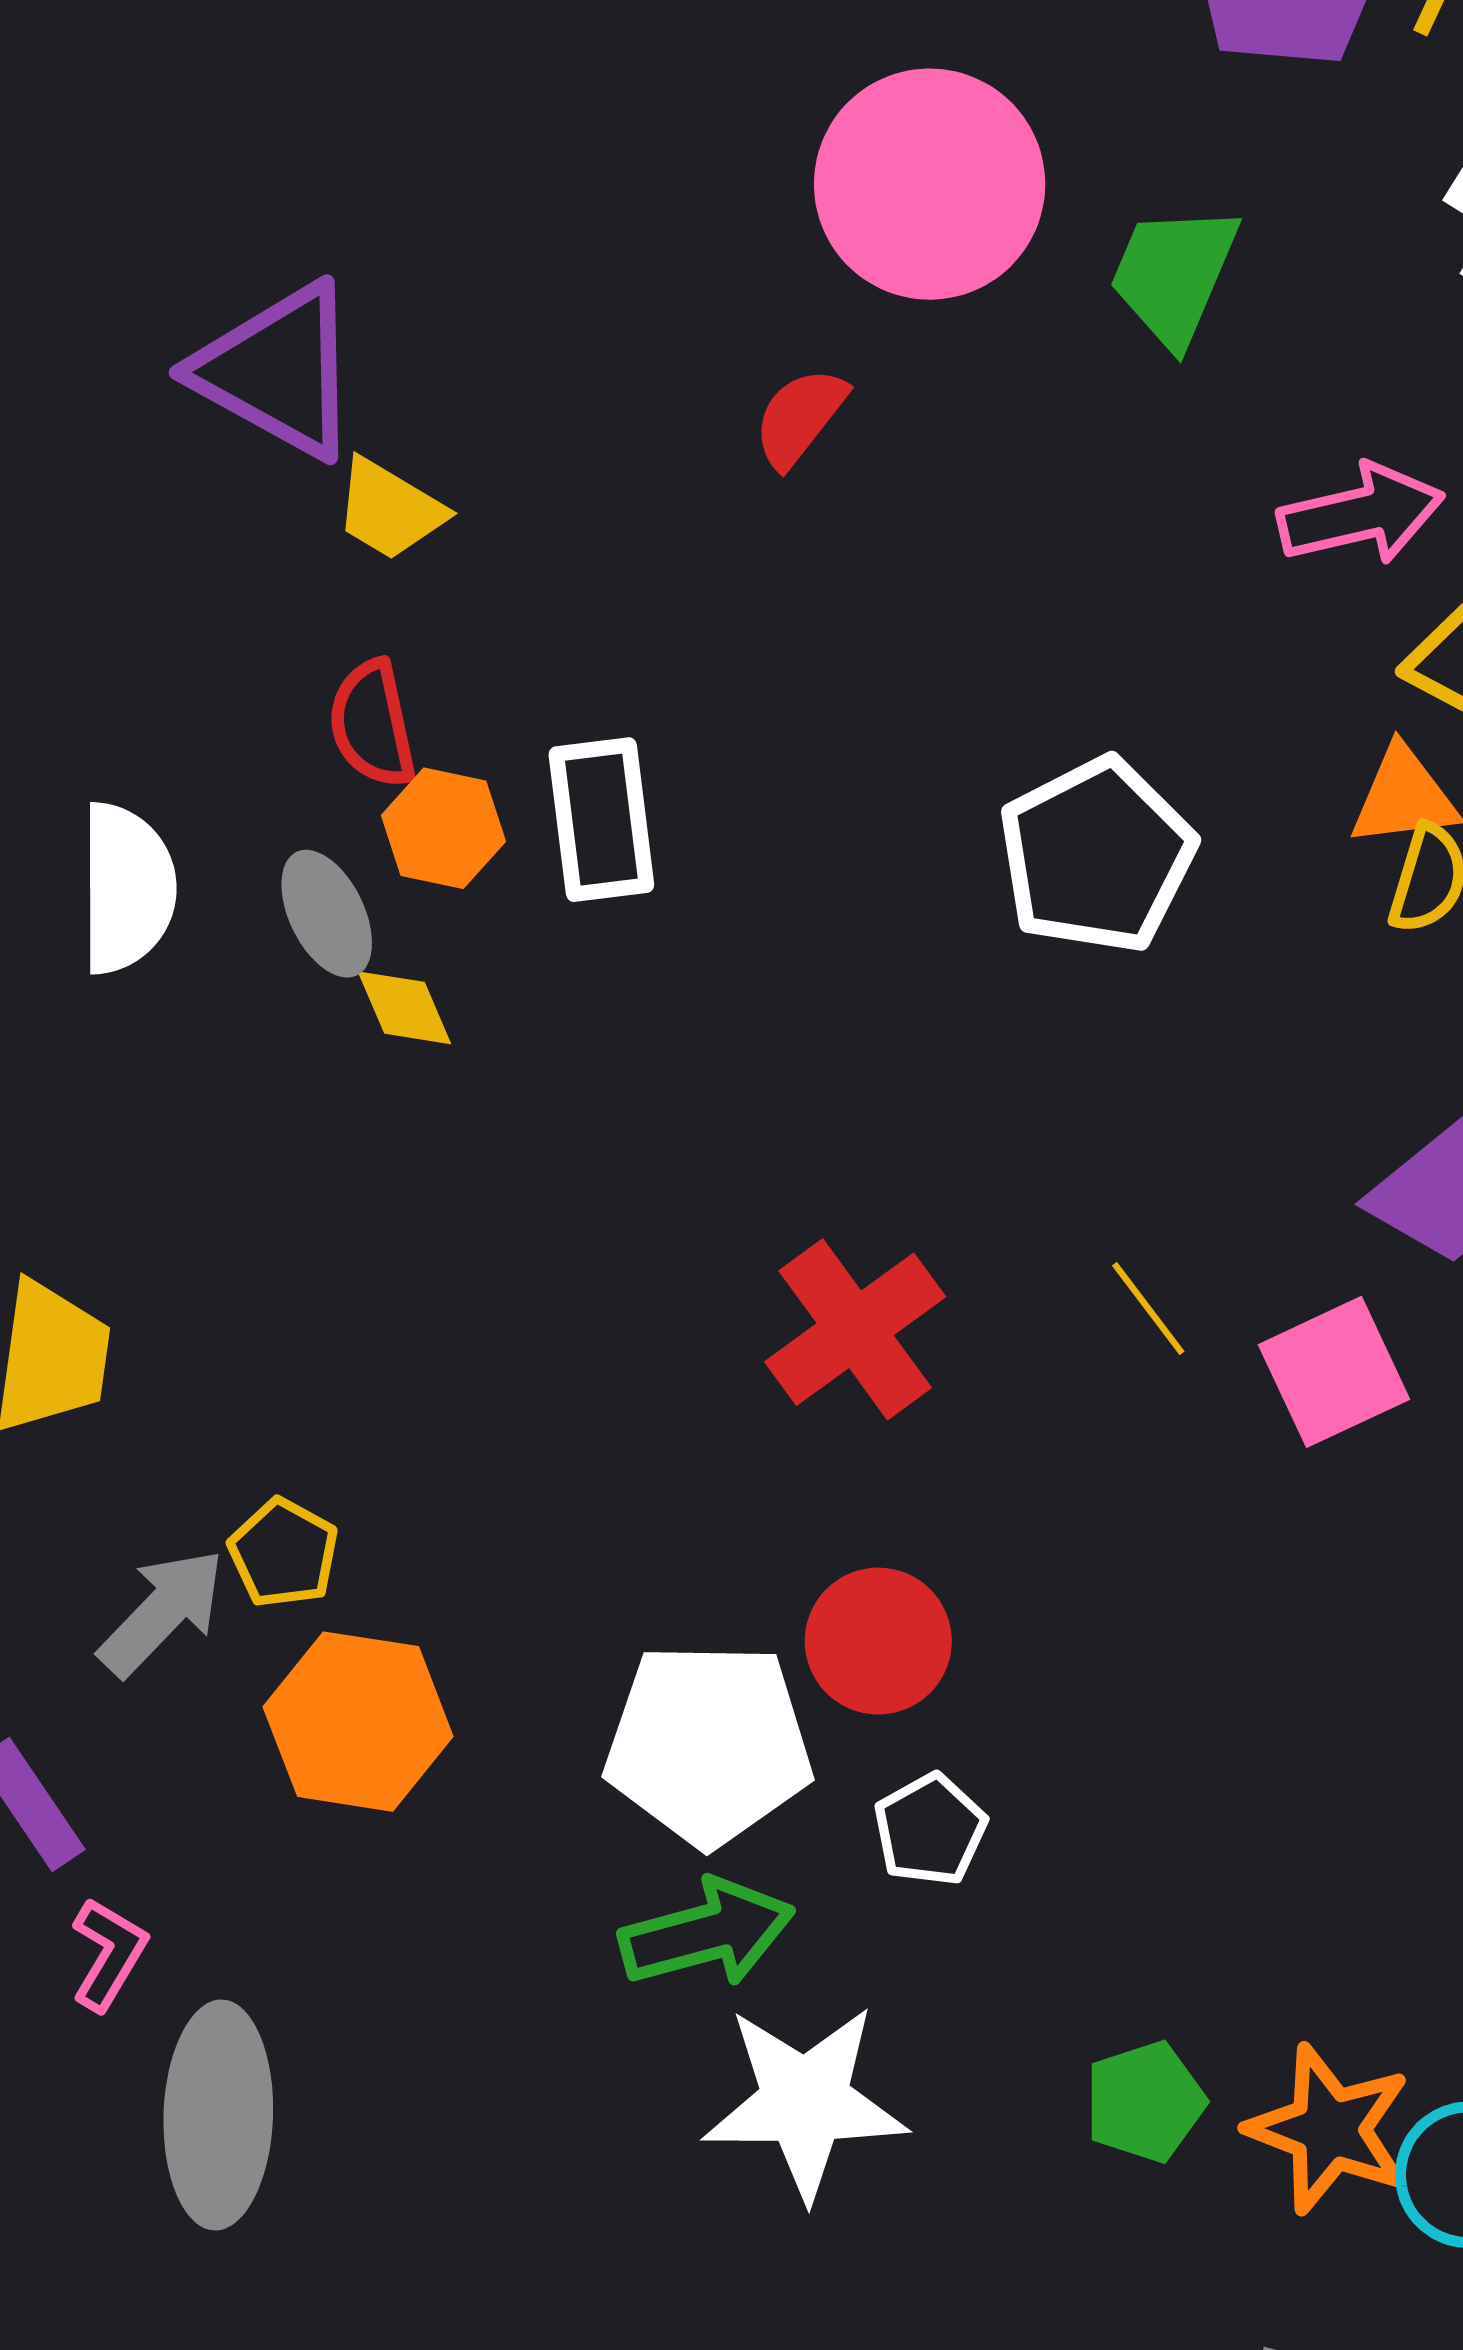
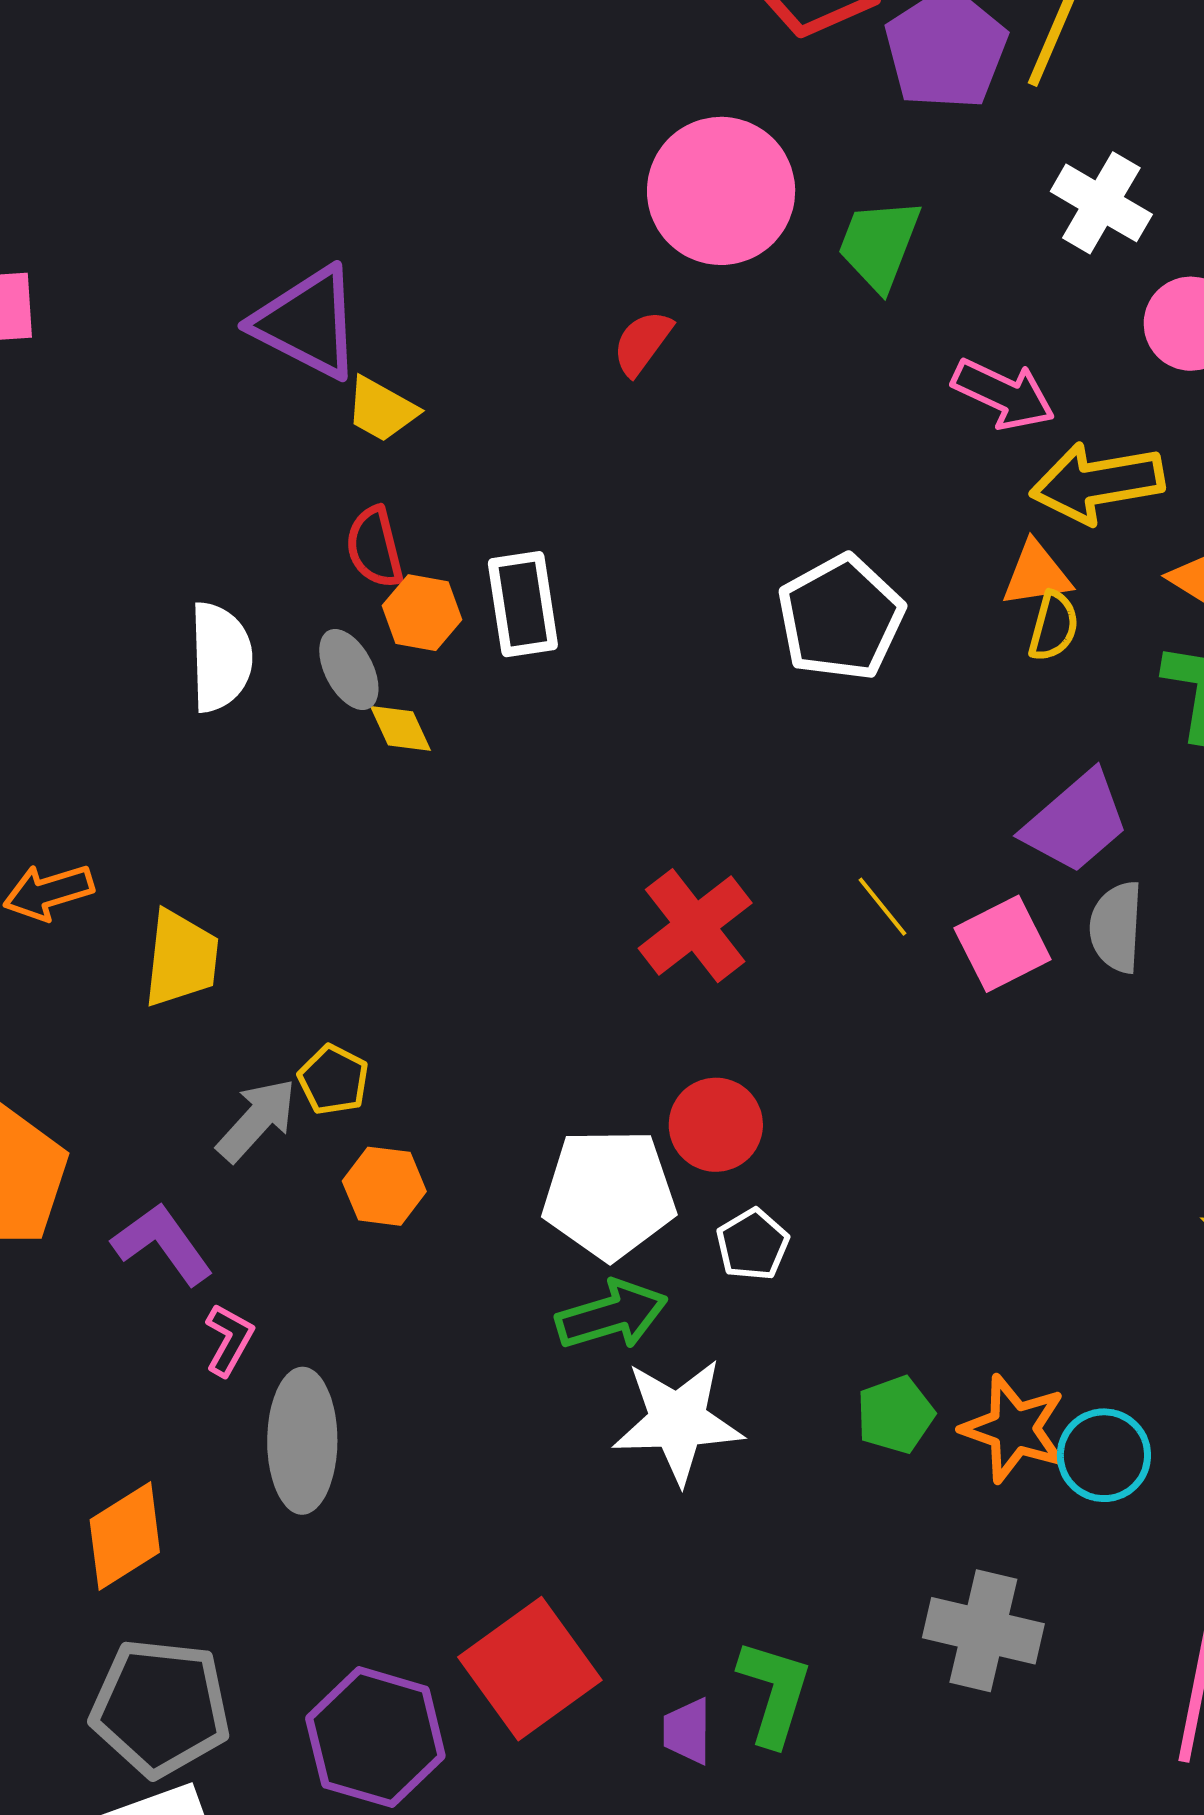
pink arrow: (1361, 514) -> (1003, 394), turned 40
orange hexagon: (358, 1722) -> (384, 1186), size x0.7

